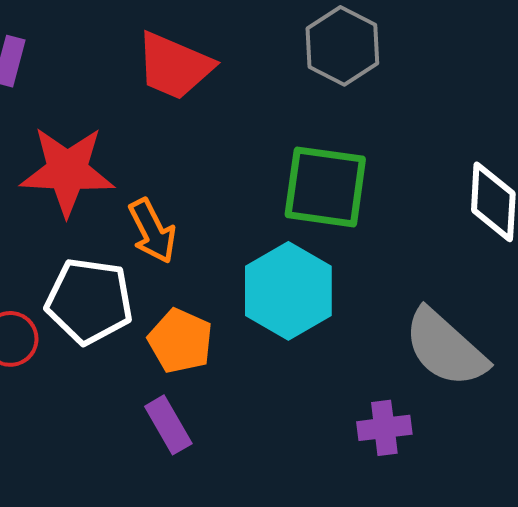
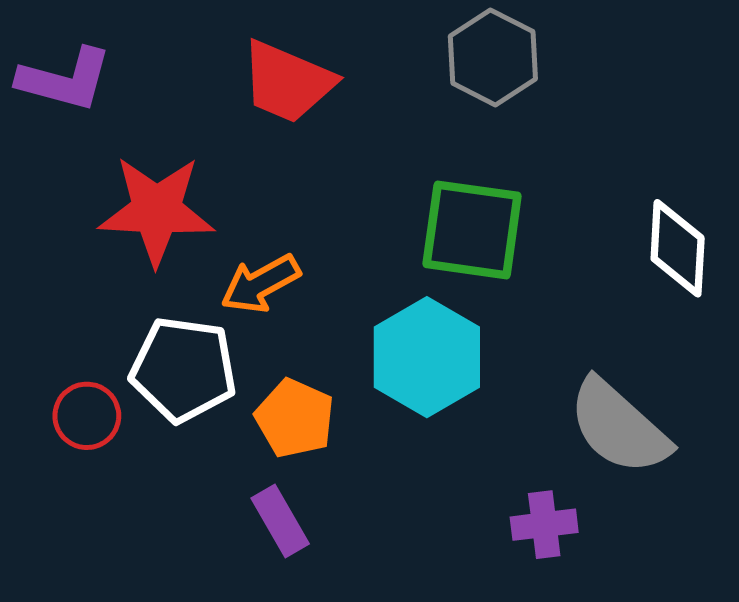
orange arrow: (152, 231) -> (260, 284), turned 88

